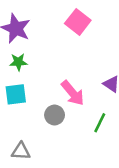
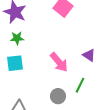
gray circle: (55, 115) -> (58, 96), moved

